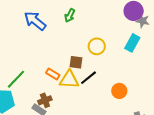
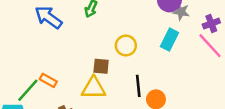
orange rectangle: (53, 74) -> (48, 80), moved
black line: (88, 78) -> (138, 86), moved, turned -54

